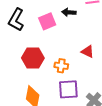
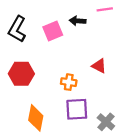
red hexagon: (33, 58) -> (21, 74), moved

